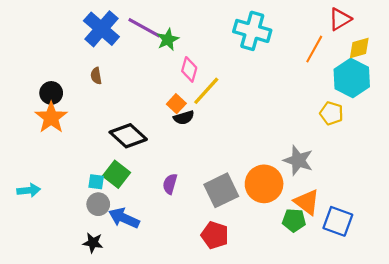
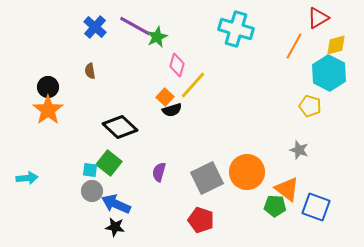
blue cross: (101, 29) -> (95, 27), size x0.7
gray star: (298, 160) -> (299, 150), moved, size x0.7
black star: (93, 243) -> (115, 227), moved

